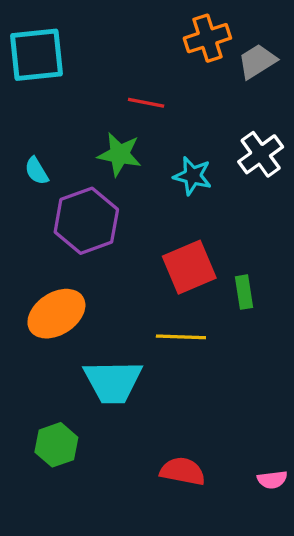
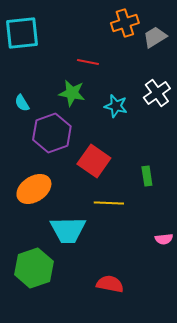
red square: (189, 267) -> (94, 161), moved, turned -32
green hexagon: (56, 445) -> (34, 268), size x1.5
pink semicircle: (272, 480) -> (164, 239), moved

